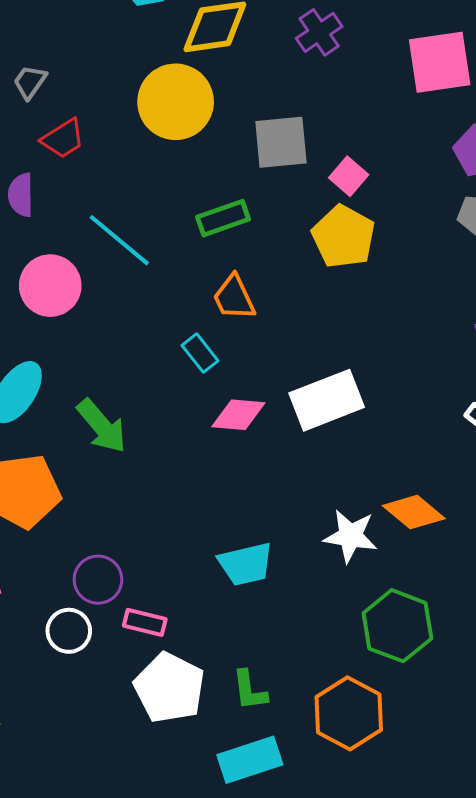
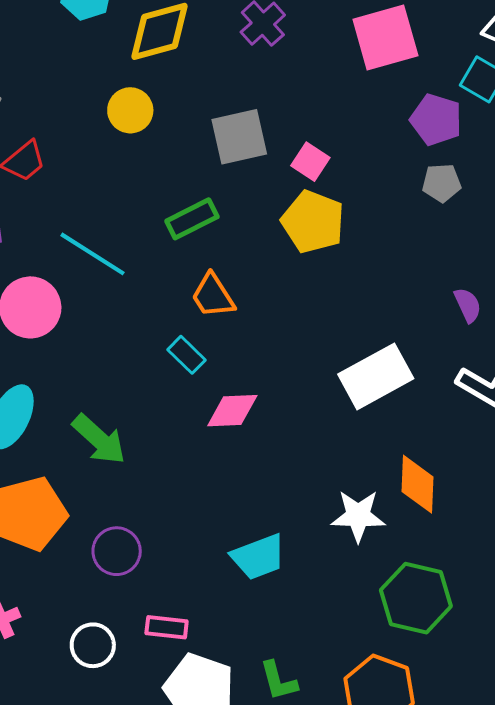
yellow circle: (176, 102) -> (130, 110), size x0.6
white rectangle: (327, 400) -> (376, 376), moved
orange diamond: (414, 512) -> (417, 484), turned 60
purple circle: (98, 580) -> (117, 551), moved

